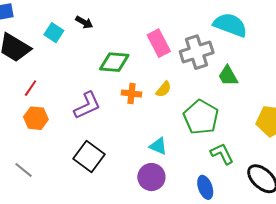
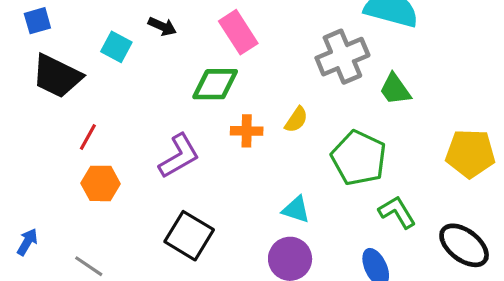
pink rectangle: (159, 43) -> (238, 32), moved

